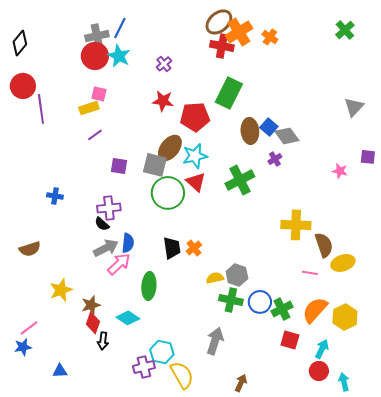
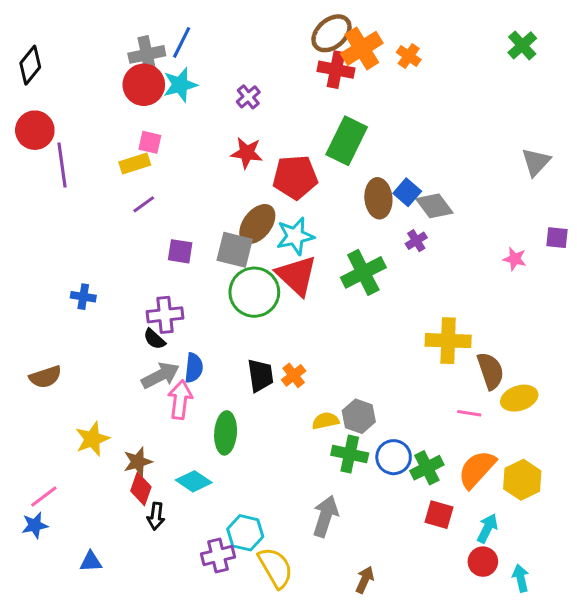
cyan star: (119, 56) -> (180, 85), turned 30
red triangle: (196, 182) -> (297, 275), size x1.4
pink arrow: (119, 264) -> (180, 400), turned -40

